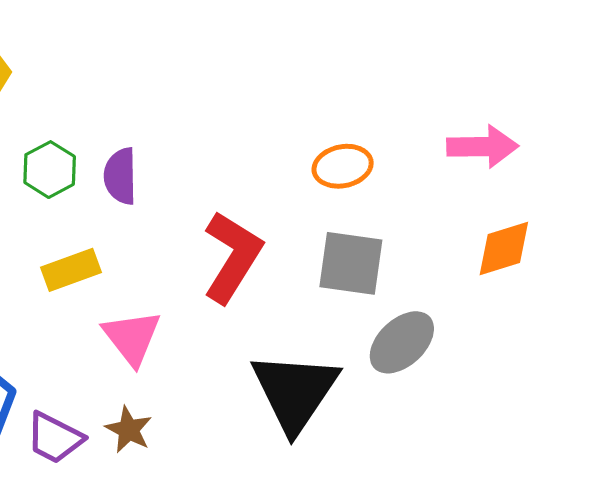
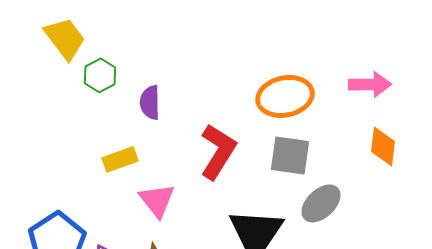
orange ellipse: (343, 166) -> (285, 96), size x1.6
green hexagon: (50, 170) -> (100, 75), moved
orange diamond: (504, 249) -> (383, 146), turned -66

